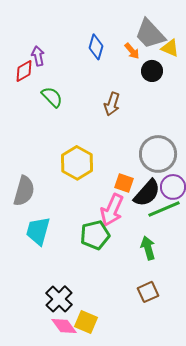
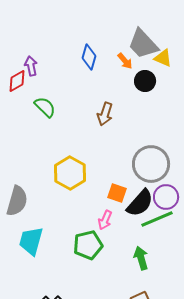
pink arrow: (112, 210) -> (105, 220), size x0.6

